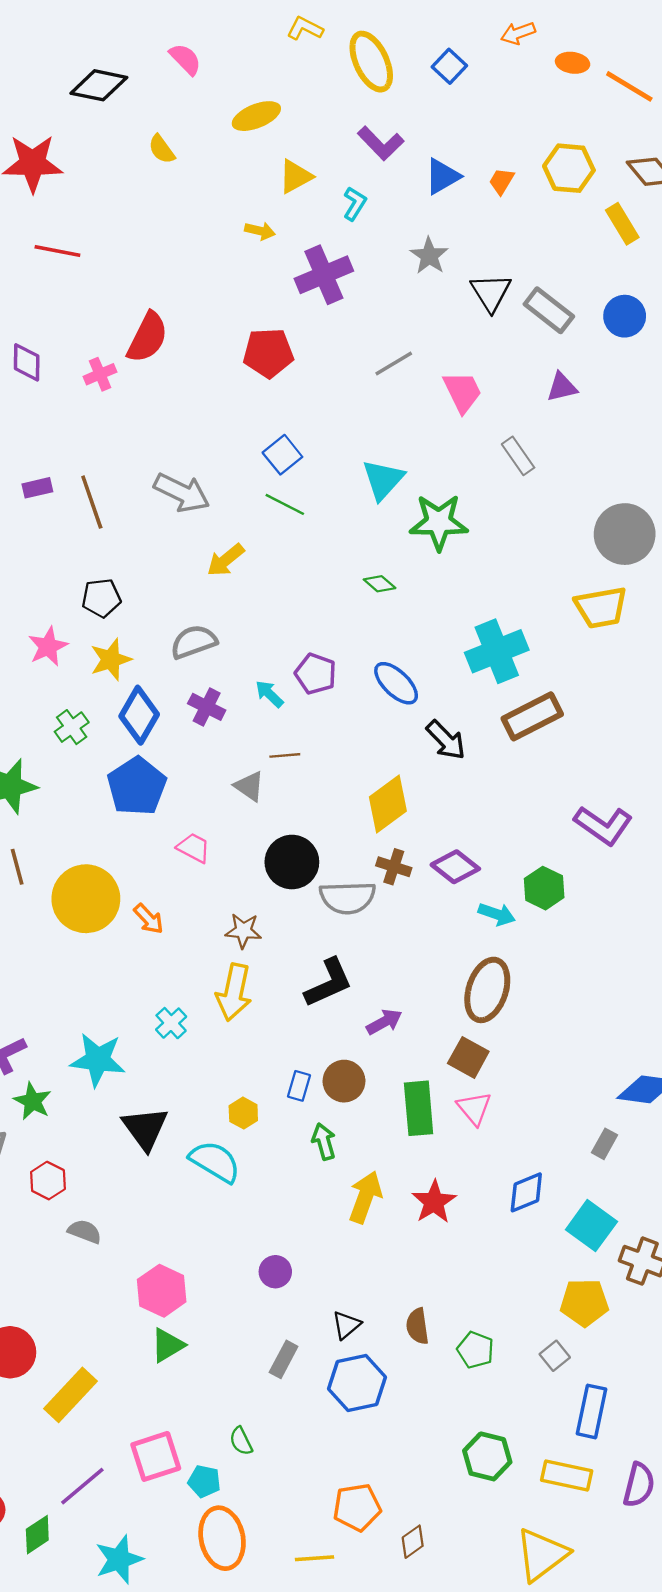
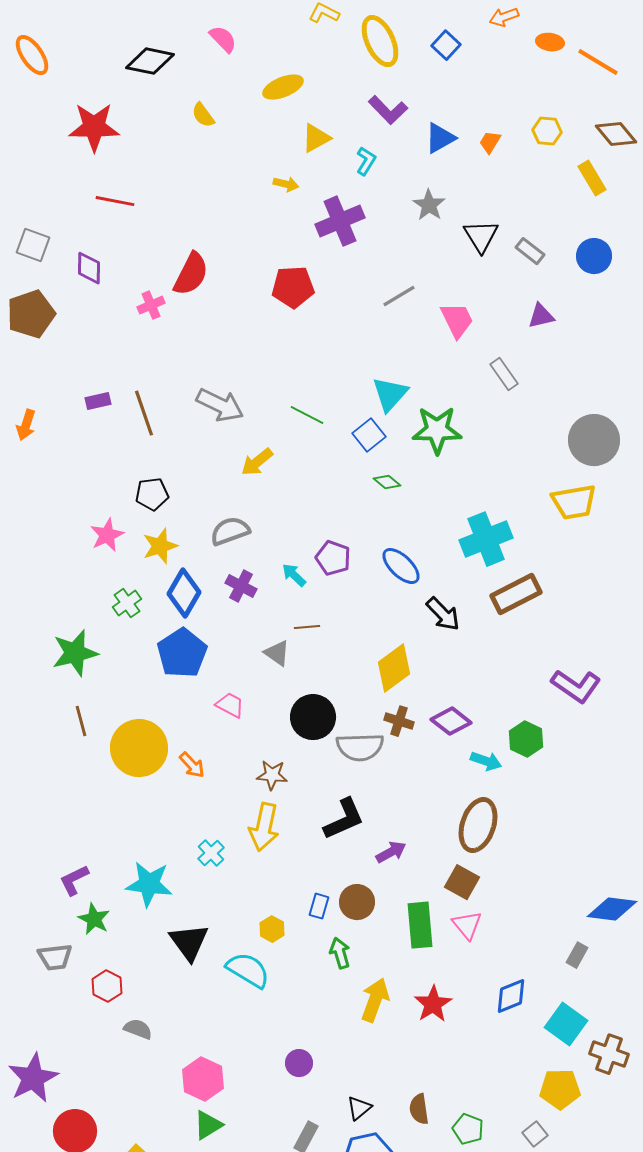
yellow hexagon: (569, 168) -> (547, 131), size x0.7
gray rectangle: (549, 310) -> (530, 251), size x0.7
purple diamond: (27, 362) -> (89, 268), moved
blue square: (282, 455) -> (369, 435), moved

